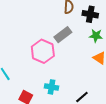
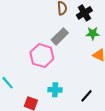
black cross: (90, 14) -> (84, 13), turned -35

